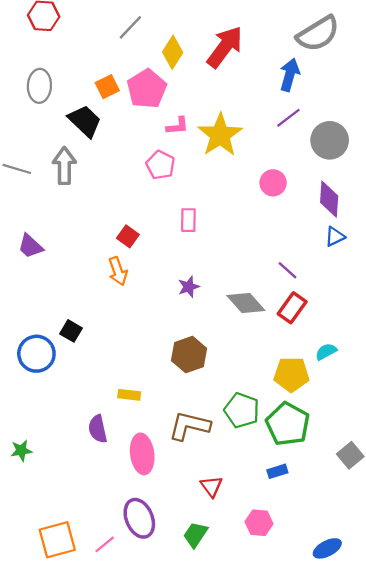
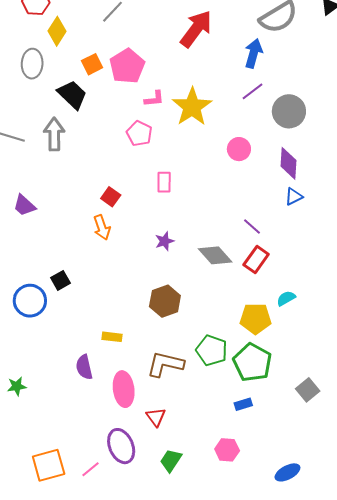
yellow diamond: (173, 52) -> (57, 31), moved
black square: (71, 331) -> (60, 280), turned 30
red triangle: (211, 486) -> (156, 417), moved

